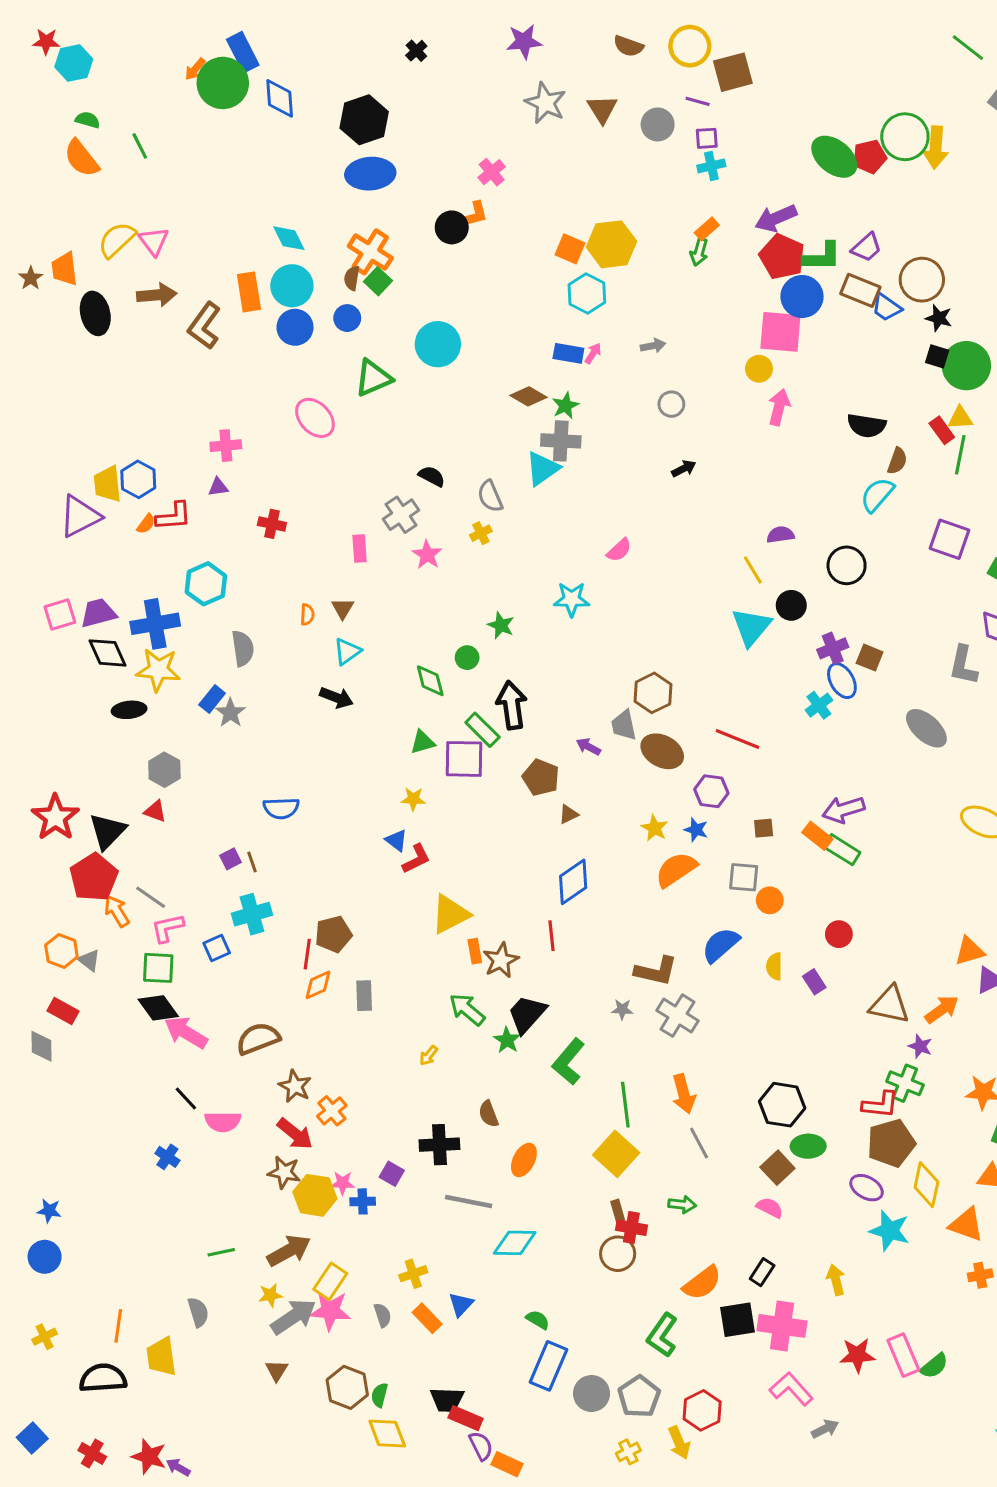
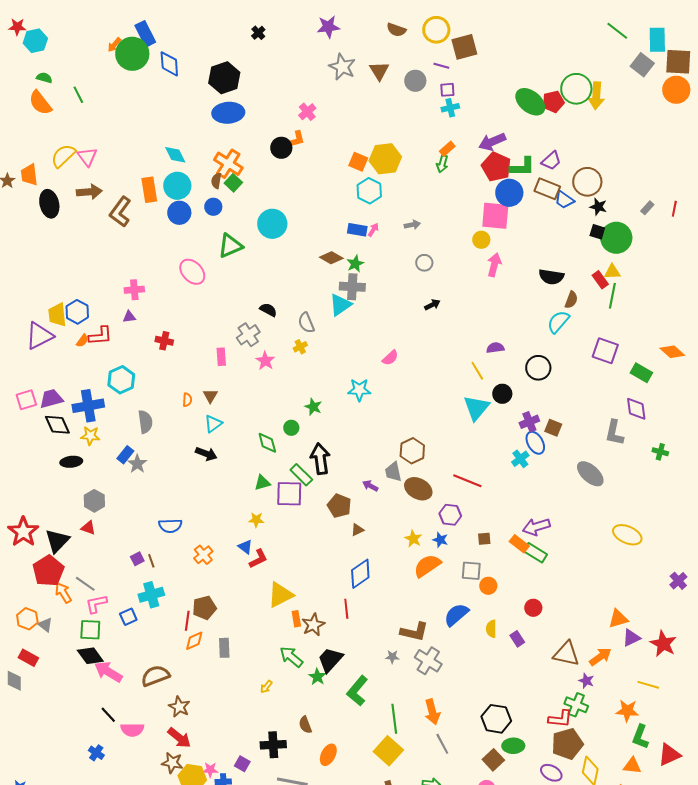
yellow star: (158, 670) -> (90, 436), size x0.7
orange cross: (332, 1111) -> (203, 555), moved

